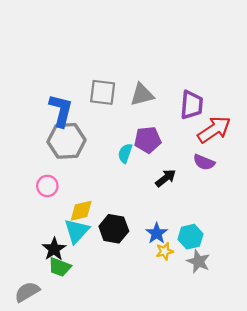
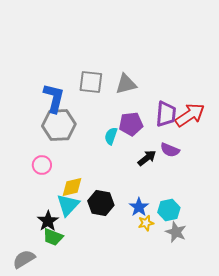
purple trapezoid: (192, 105) -> (166, 114), moved
purple semicircle: (204, 162) -> (170, 150), moved

